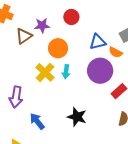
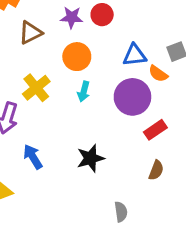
purple star: (42, 26) -> (72, 17), moved
yellow cross: (45, 72) -> (36, 88), moved
black star: (77, 117) -> (90, 158), turned 30

